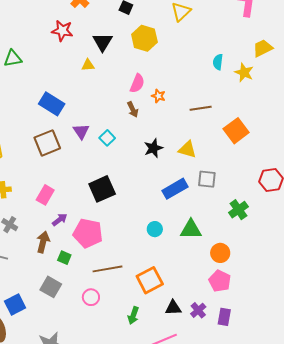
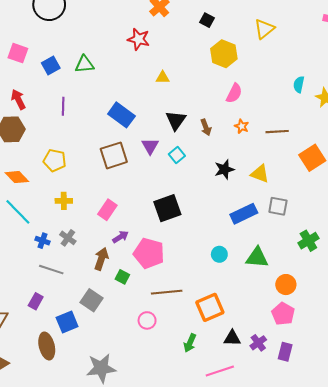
black triangle: (103, 42) -> (176, 120), moved
pink semicircle: (137, 83) -> (234, 93), moved
orange star: (158, 96) -> (242, 126), moved
gray square: (51, 287) -> (92, 300), moved

